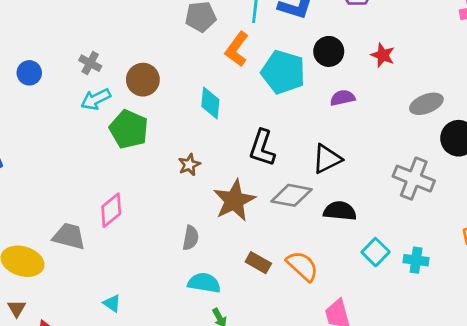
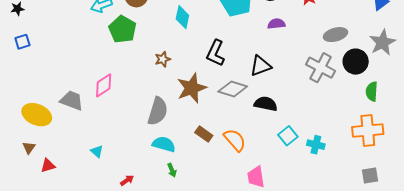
gray cross: (414, 179) -> (321, 68), moved
gray semicircle: (191, 238) -> (158, 111), size x1.6

